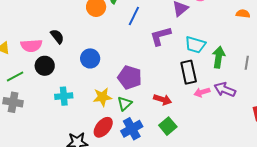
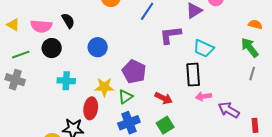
green arrow: (219, 57) -> (250, 48), moved, turned -55
purple arrow: (225, 90) -> (229, 110), moved
red ellipse: (103, 127) -> (91, 108), moved, turned -40

